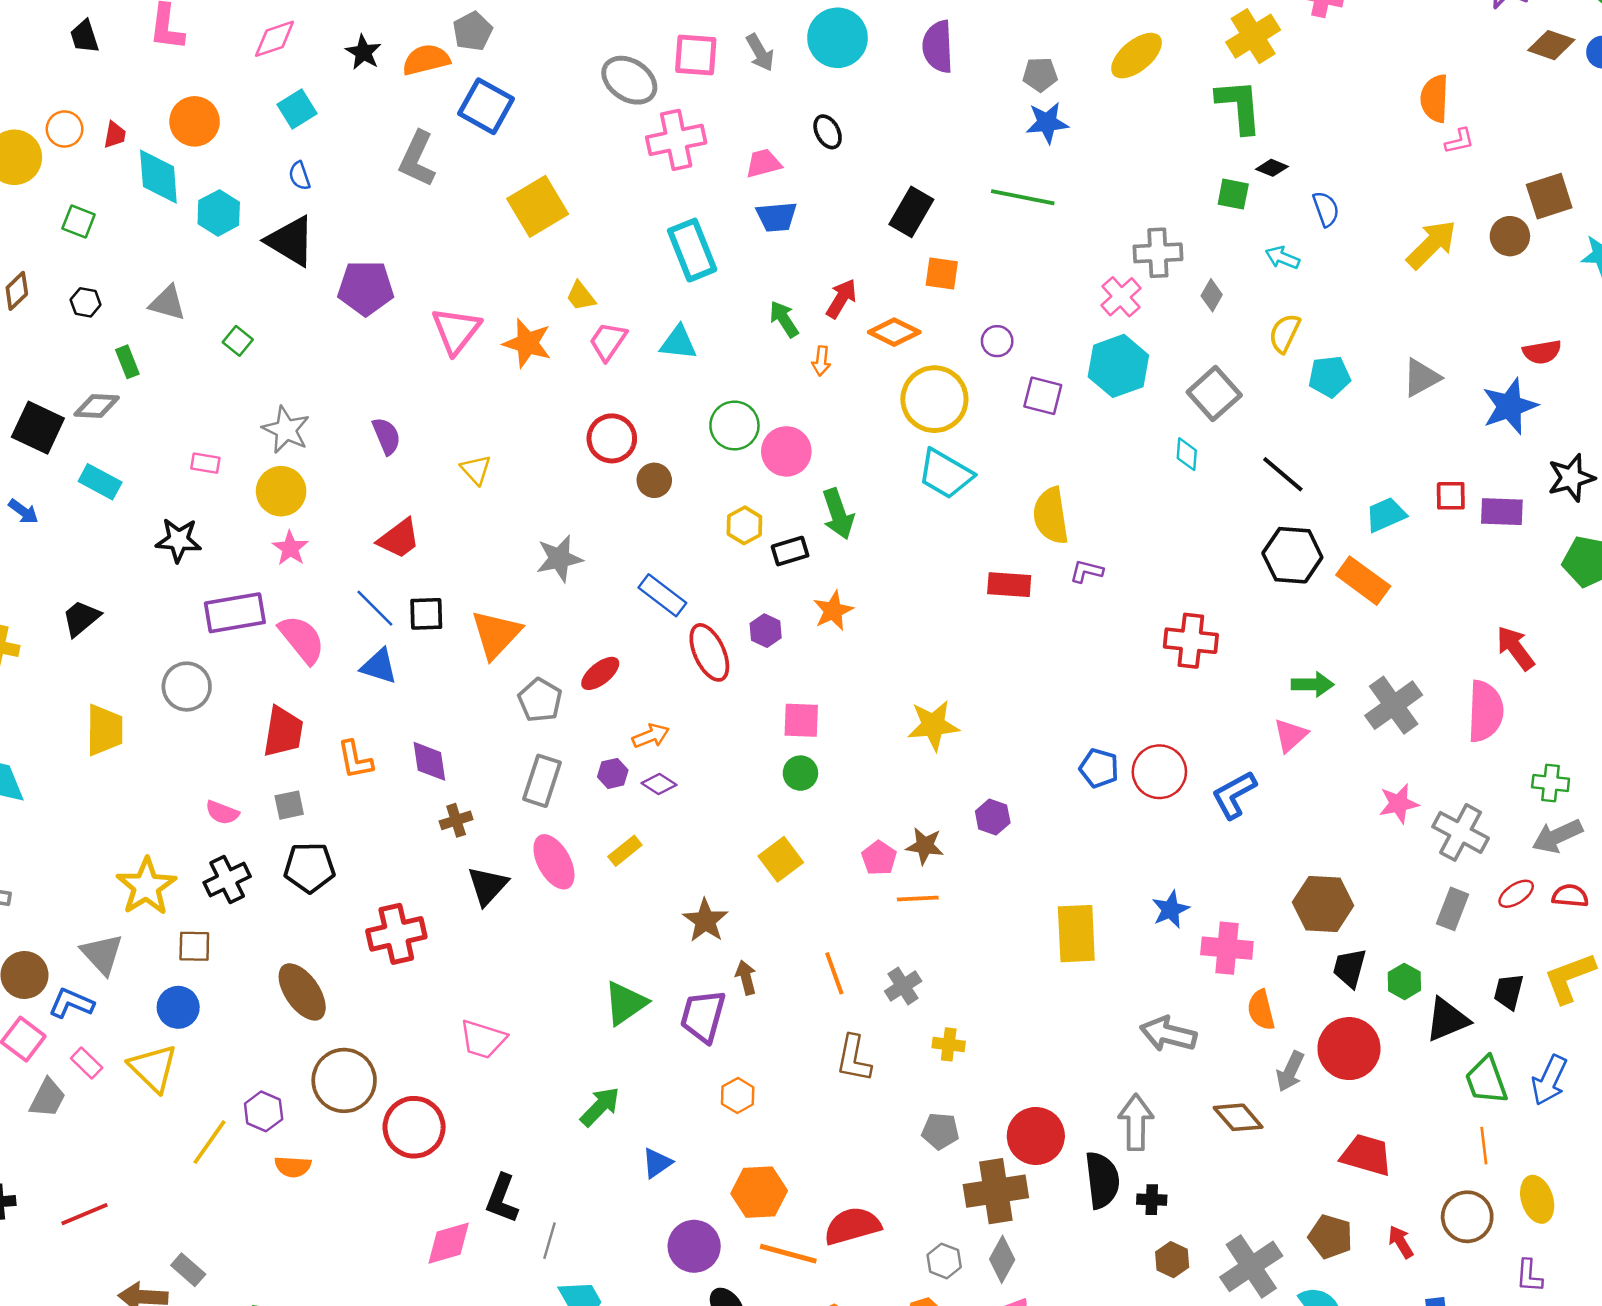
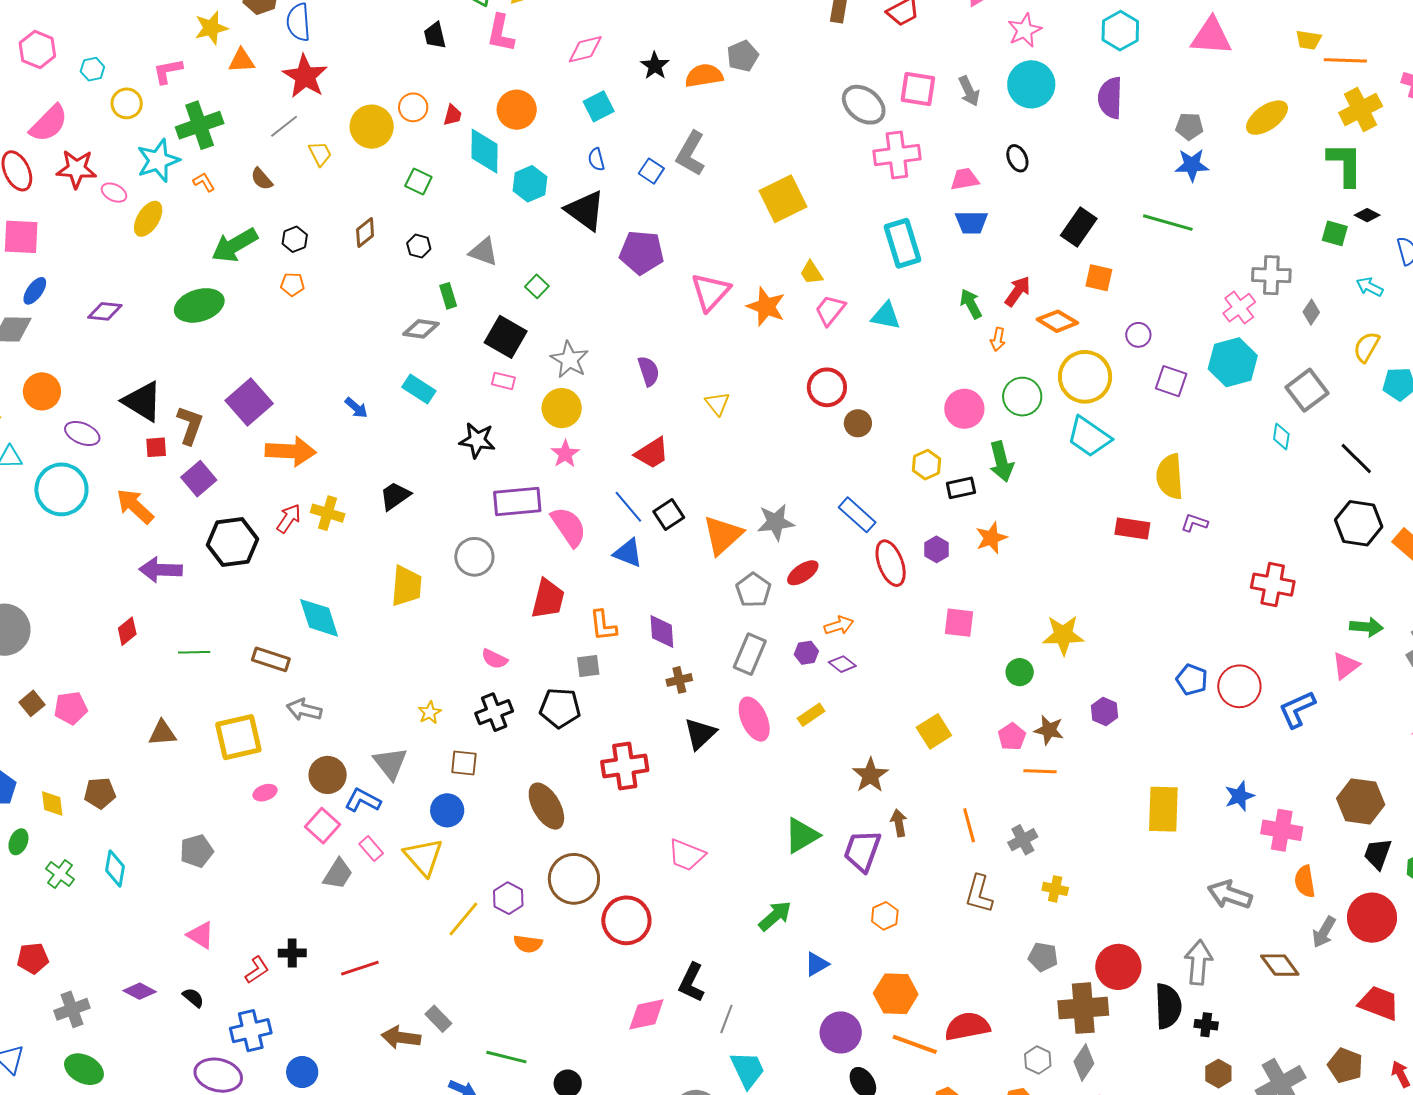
blue square: (486, 106) -> (651, 171), moved, size x0.6
green circle: (734, 425) -> (1022, 397), moved
black square: (38, 428) -> (506, 337), moved
gray star: (559, 559) -> (776, 522), moved
black square: (426, 614) -> (669, 515), turned -36
green circle: (800, 773) -> (1020, 672), moved
gray square: (289, 805) -> (588, 666), moved
yellow star: (146, 886) -> (430, 713), size x0.5

